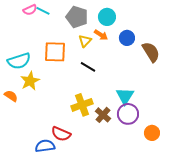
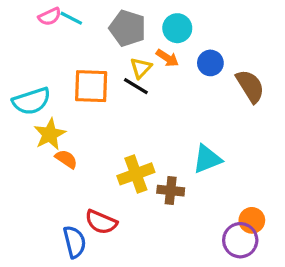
black line: (88, 67) -> (136, 86), moved
orange semicircle: (11, 96) -> (66, 159), moved
cyan triangle: (125, 96) -> (207, 159), turned 36
purple circle: (128, 114) -> (240, 240), moved
brown cross: (103, 115) -> (171, 191), turned -35
blue semicircle: (45, 146) -> (75, 242), turned 84

